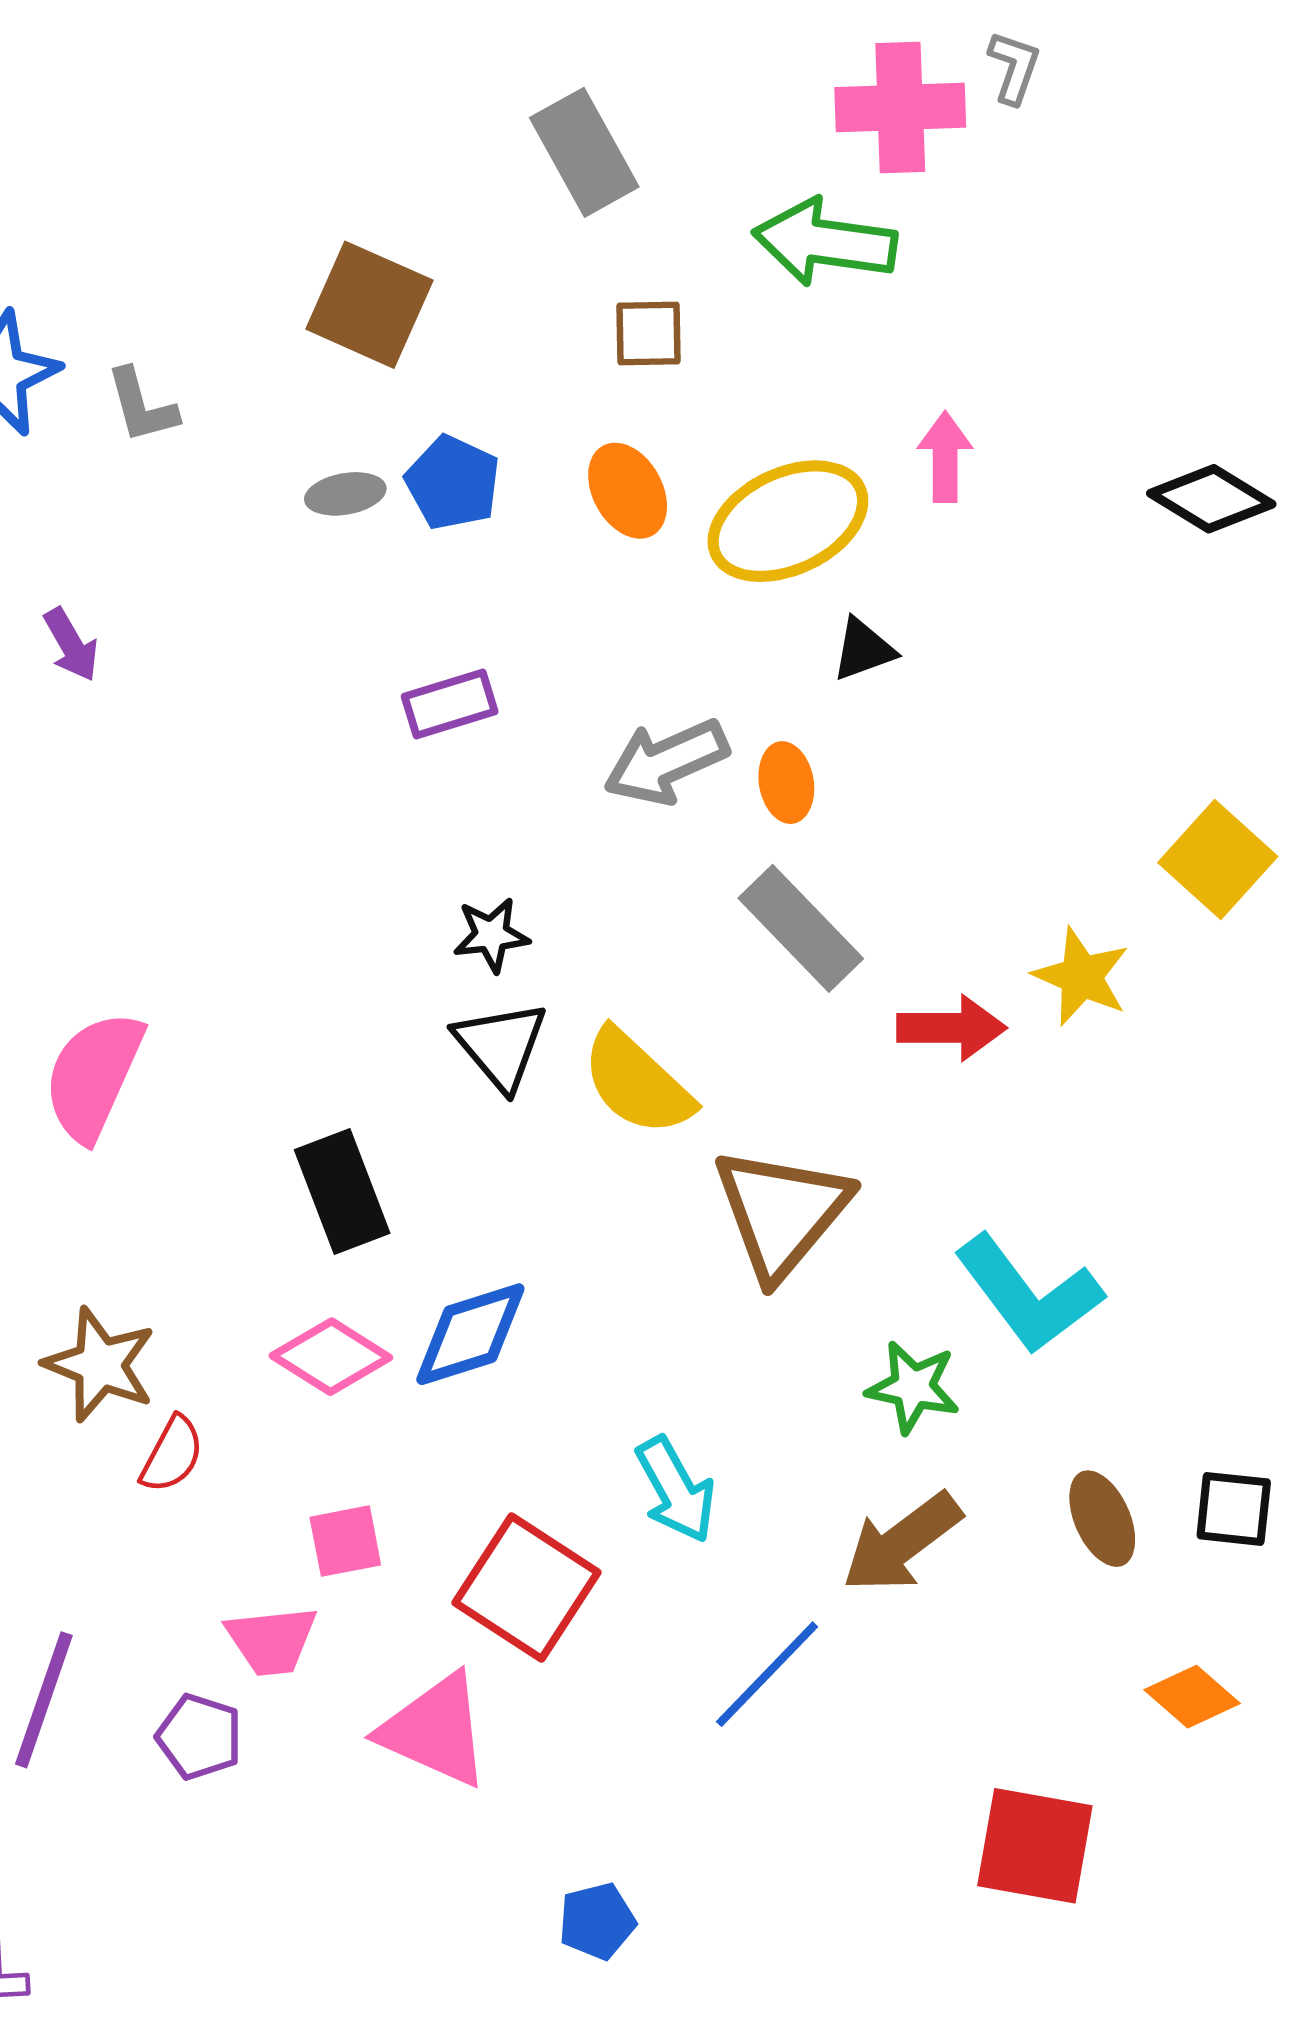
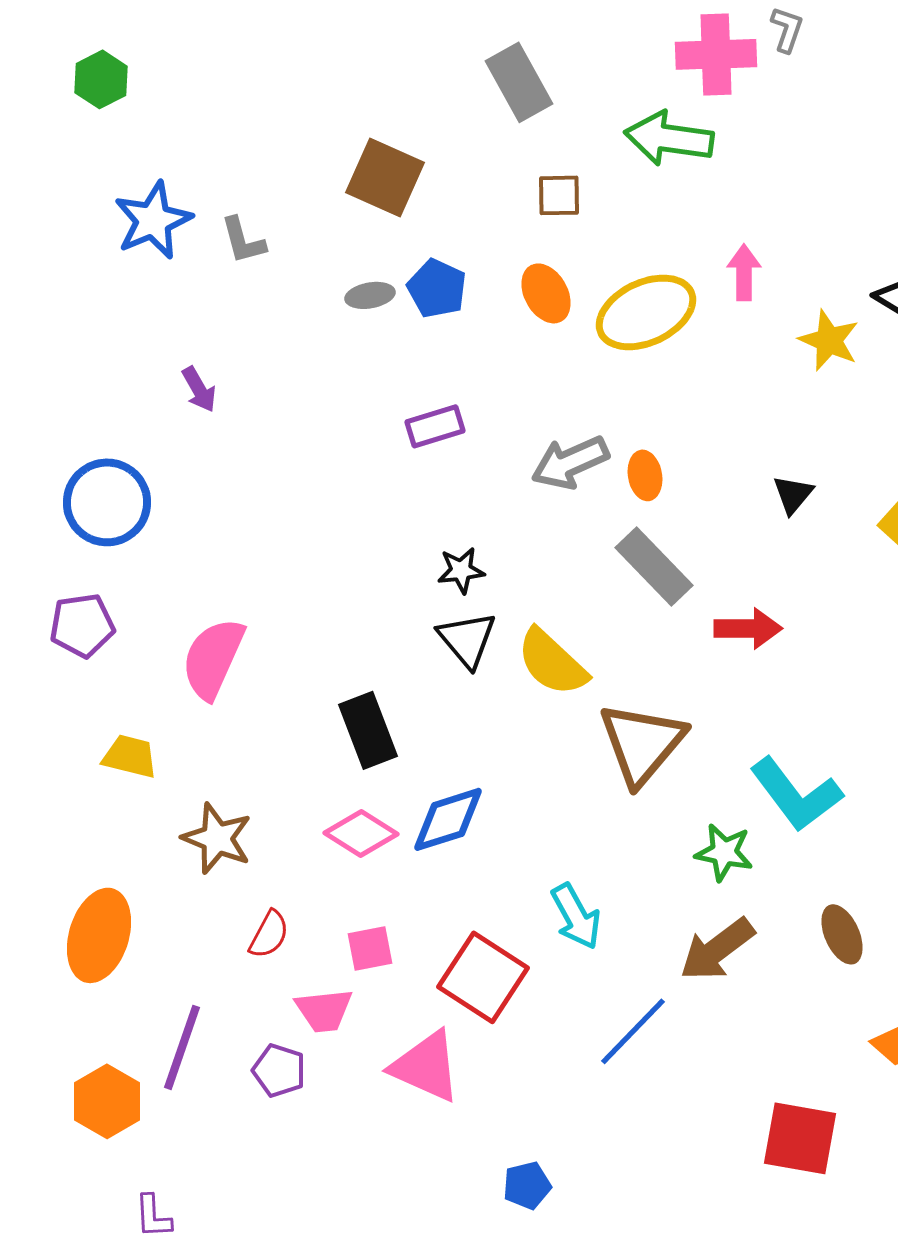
black triangle: (863, 649) -> (793, 494), moved, turned -30
yellow star: (1081, 977) -> (829, 340), moved
red semicircle: (172, 1454) -> (269, 934), moved

